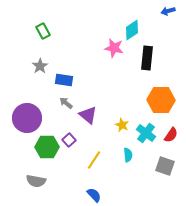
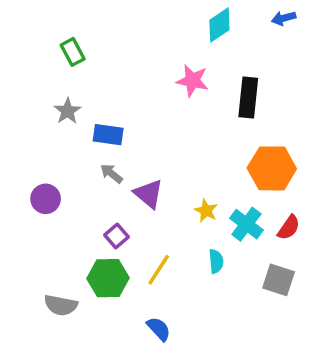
cyan diamond: (132, 30) -> (219, 25), moved
purple circle: (27, 118) -> (46, 199), size x0.6
green hexagon: (47, 147) -> (108, 278), moved

